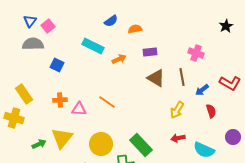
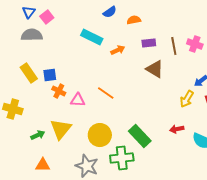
blue square: (57, 65) -> (50, 75), moved, turned -32
brown line: (182, 77) -> (174, 46), moved
yellow rectangle: (24, 94) -> (29, 73), moved
orange cross: (60, 100) -> (59, 91), turned 32
yellow arrow: (177, 110) -> (187, 99), moved

